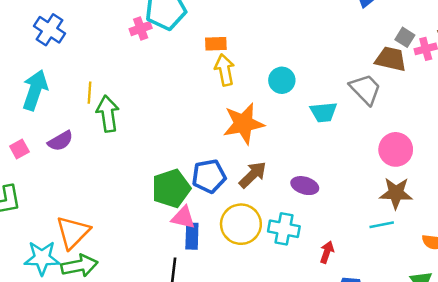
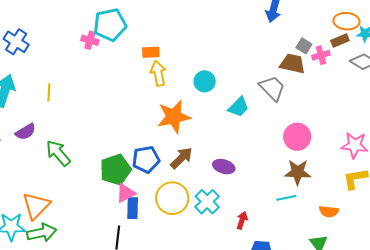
pink cross: (141, 29) -> (90, 40), turned 36
cyan trapezoid: (324, 112) -> (239, 107), turned -40
green arrow: (108, 114) -> (58, 153), moved, turned -32
pink triangle: (183, 218) -> (126, 193), turned -40
cyan cross: (284, 229) -> (207, 202), turned 35

